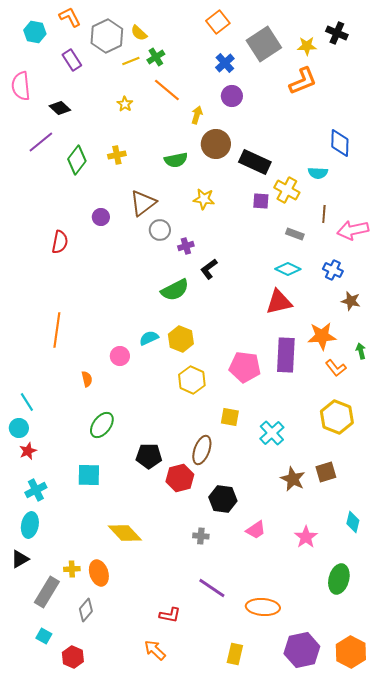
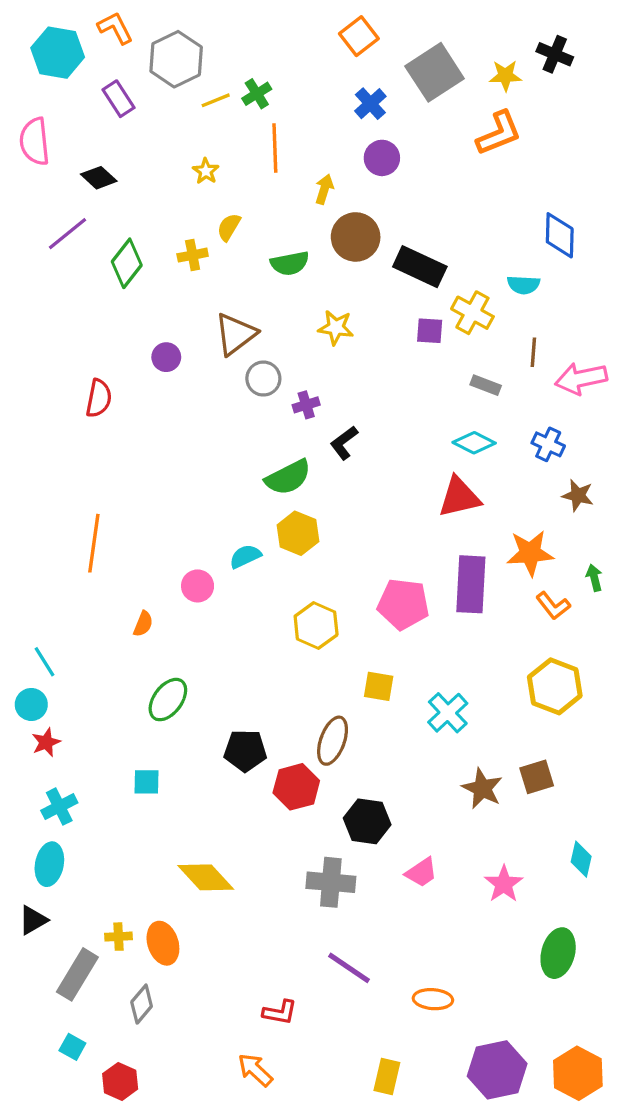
cyan hexagon: (35, 32) -> (58, 53), size x1.4
yellow semicircle: (139, 33) -> (229, 227), moved, turned 78
orange line: (167, 90) -> (275, 148), turned 48
yellow hexagon: (181, 339) -> (298, 533), moved
orange semicircle: (87, 379) -> (143, 624), turned 35
cyan square: (89, 475) -> (147, 782), size x0.7
gray cross: (201, 536) -> (331, 882), size x1.8
orange ellipse: (263, 607) -> (433, 999), size x0.7

